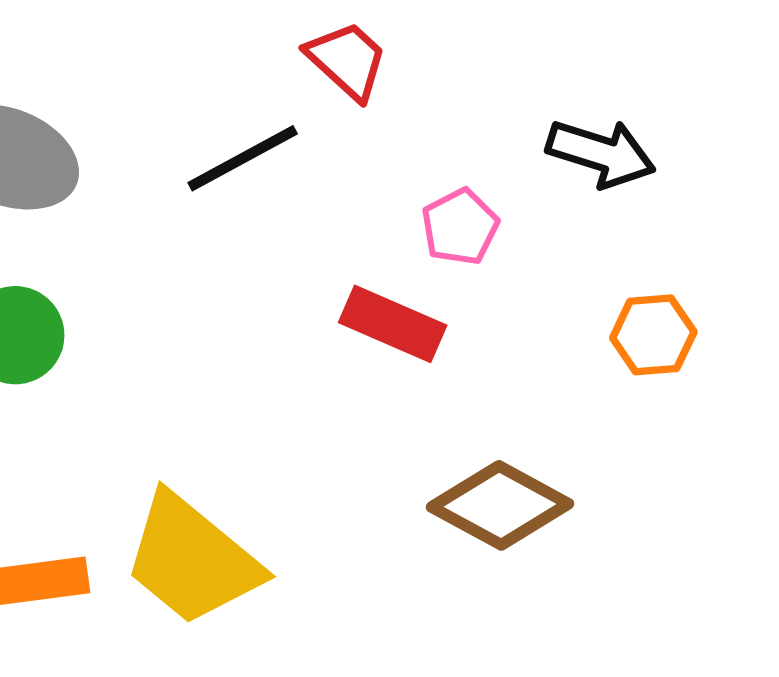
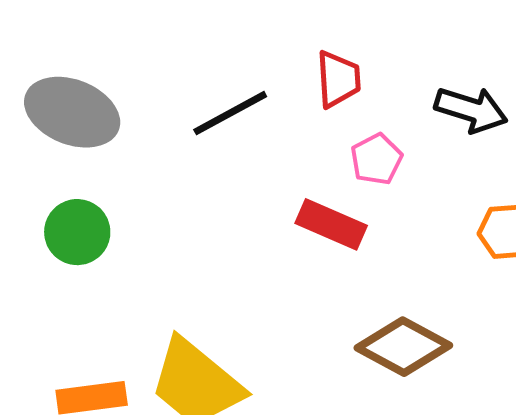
red trapezoid: (347, 60) -> (338, 79), moved, turned 44

